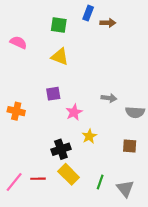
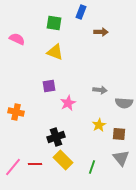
brown arrow: (108, 23) -> (101, 32), moved
orange cross: (16, 111) -> (16, 112), moved
yellow star: (89, 136) -> (99, 125), moved
gray triangle: (125, 189) -> (121, 158), moved

